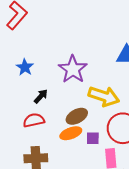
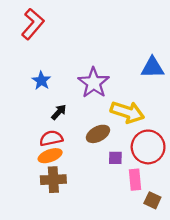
orange ellipse: (71, 133) -> (50, 156), moved

